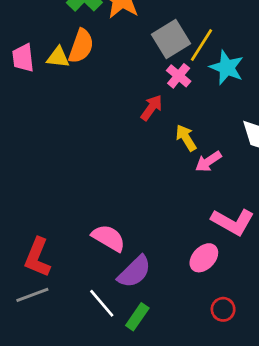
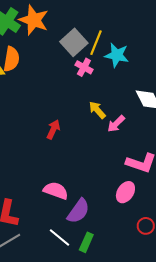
red arrow: (151, 108) -> (53, 129), moved

